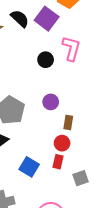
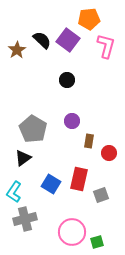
pink L-shape: (71, 48) -> (106, 46), moved
red circle: (62, 143) -> (109, 153), moved
red rectangle: (58, 162) -> (79, 179), size x1.6

